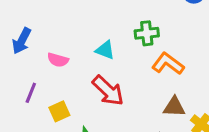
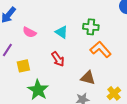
red arrow: (108, 91) -> (58, 59), size x0.7
brown triangle: (174, 107) -> (88, 78), moved

